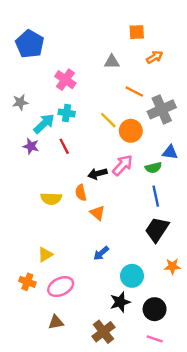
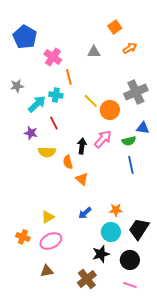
orange square: (137, 32) -> (115, 27), turned -32
pink cross: (65, 80) -> (53, 57), moved
orange line: (134, 92) -> (69, 77), moved, turned 49
purple star: (31, 146) -> (31, 133), moved
black arrow: (97, 174) -> (82, 146), turned 112
yellow semicircle: (51, 199) -> (47, 152), moved
black trapezoid: (157, 229) -> (139, 229), moved
yellow triangle: (45, 254) -> (48, 217), moved
orange star: (172, 266) -> (116, 210), moved

